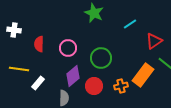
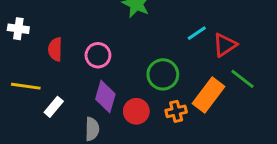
cyan line: (130, 24) -> (197, 33), moved
green circle: (101, 58) -> (163, 74), moved
purple diamond: (73, 76) -> (105, 97), turned -35

